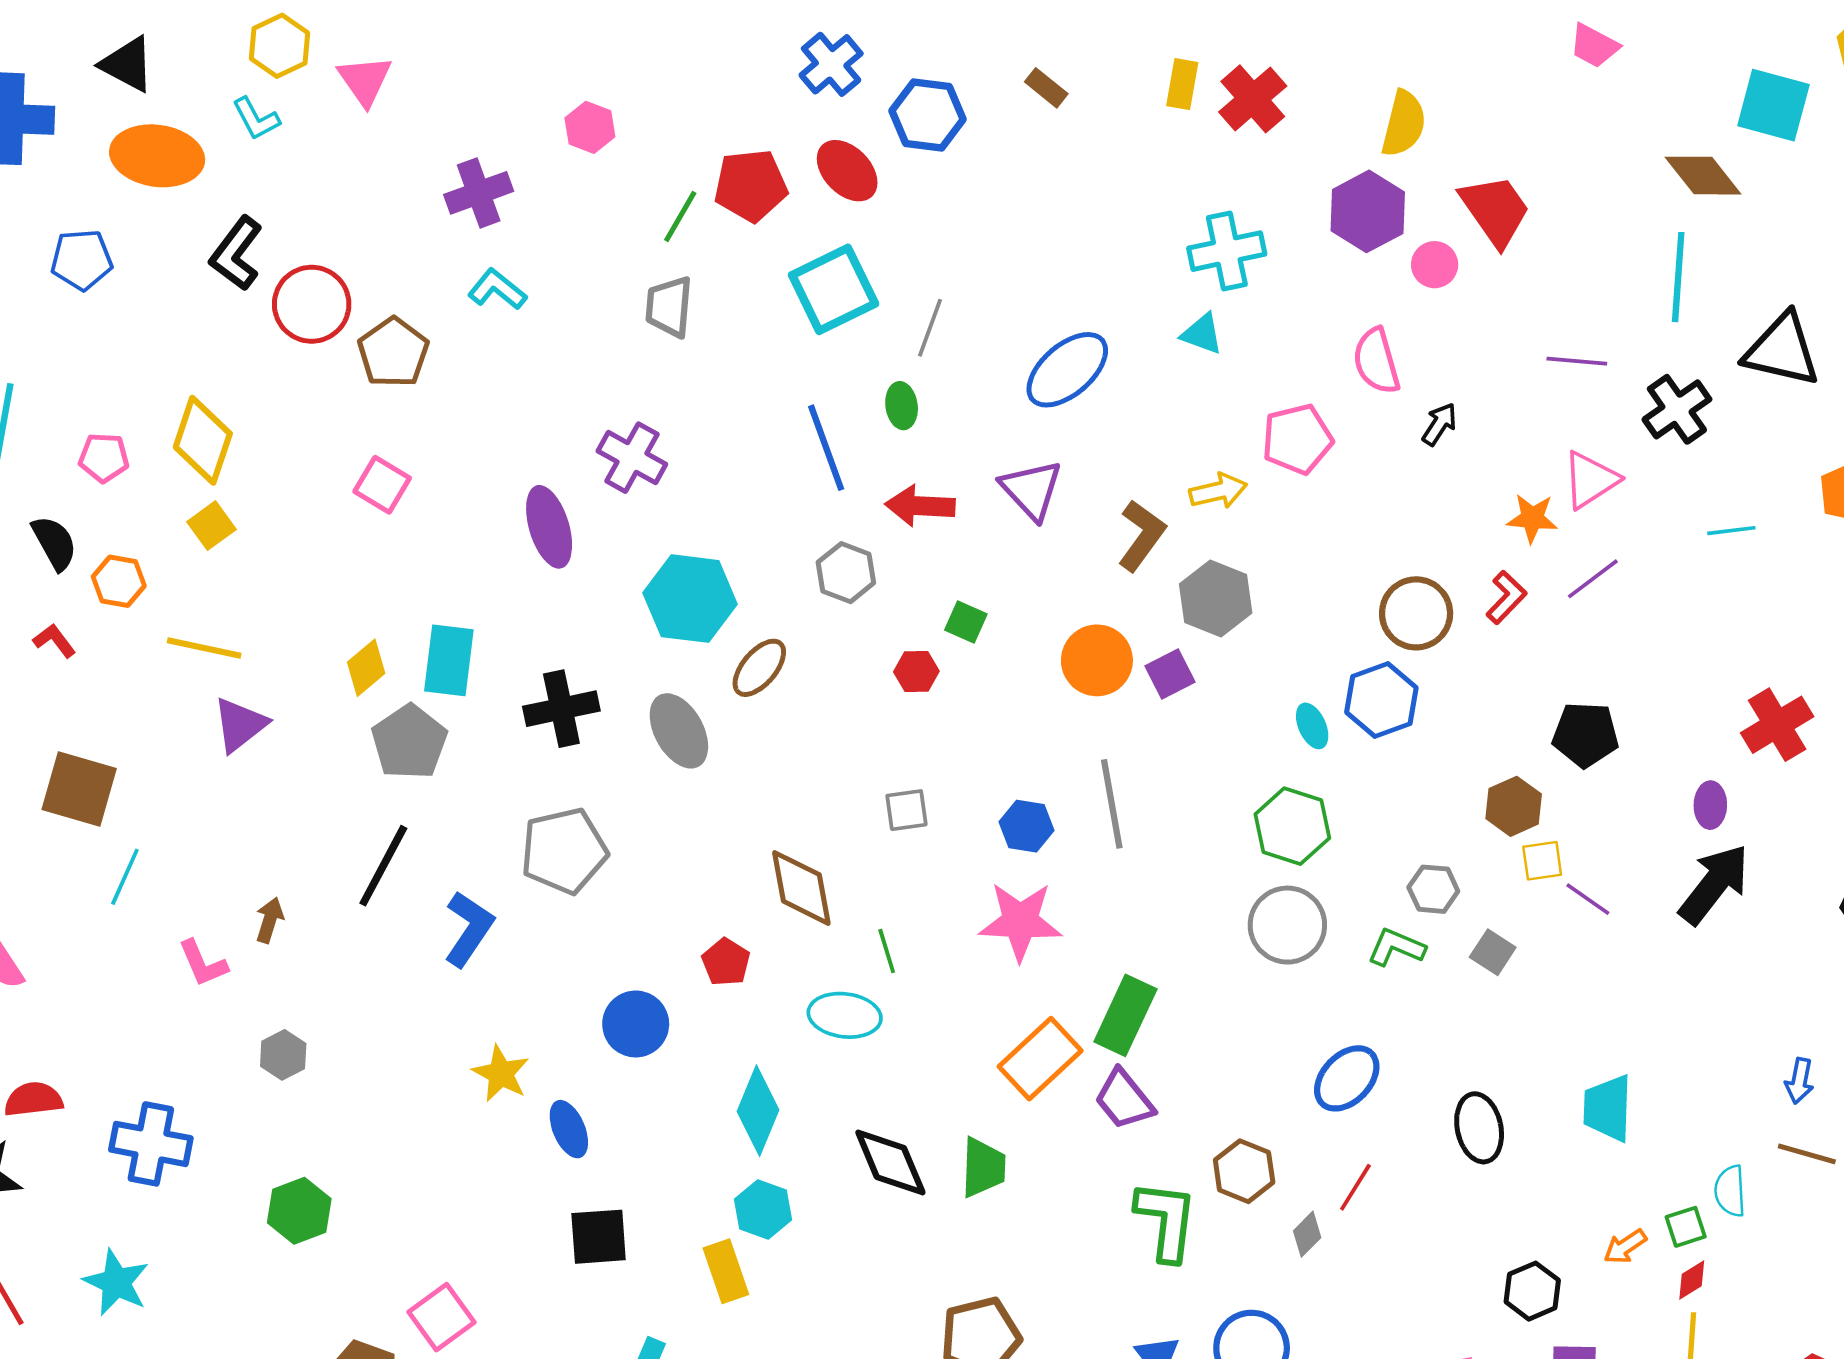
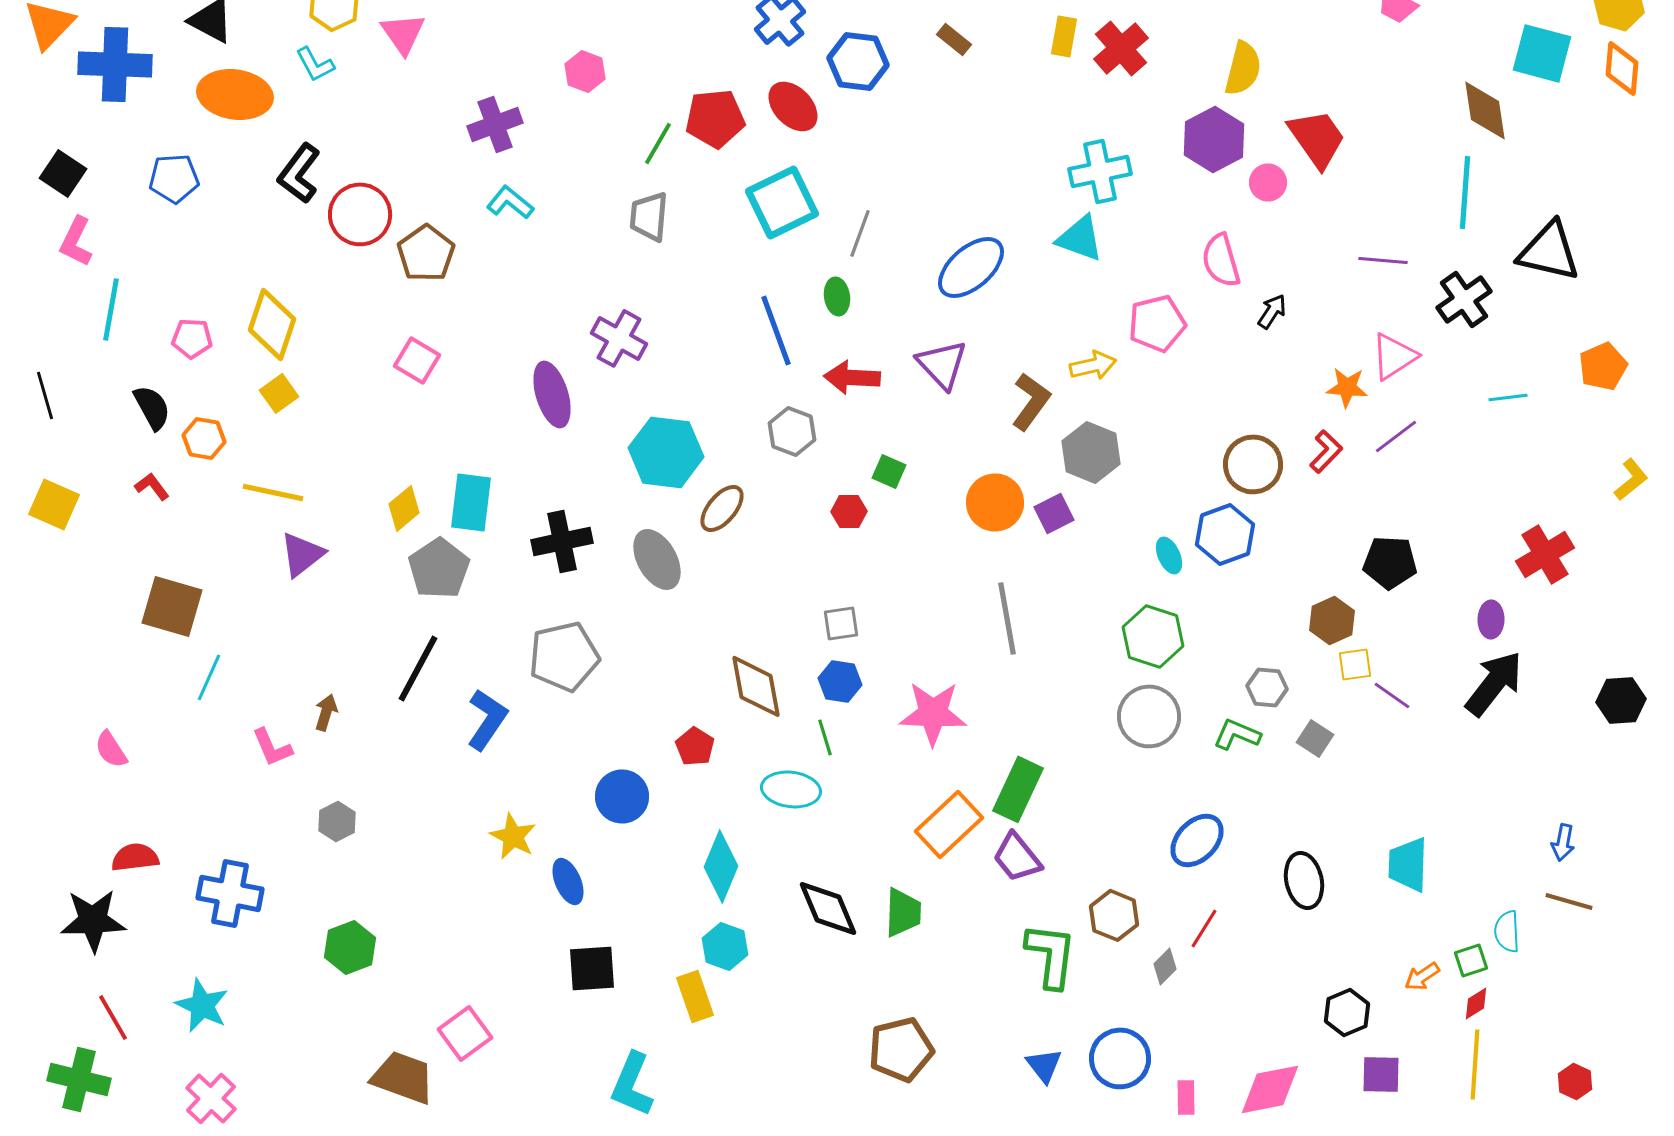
brown diamond: (1703, 176) -> (1485, 110), turned 30
cyan triangle: (1202, 334) -> (1080, 238), size x1.4
blue hexagon: (1026, 826) -> (840, 681), moved

